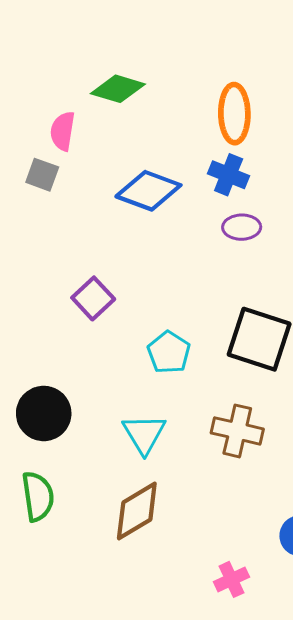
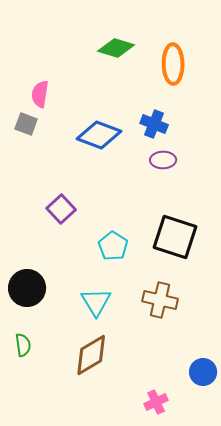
green diamond: (118, 89) -> (116, 48), moved
orange ellipse: (234, 114) -> (173, 64), moved
green semicircle: (38, 496) -> (23, 345), size x0.7

